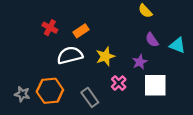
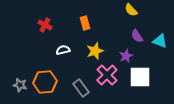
orange rectangle: (81, 31) -> (85, 23), moved, turned -72
white semicircle: (70, 55) -> (63, 50), size x0.6
pink cross: (119, 83) -> (107, 75), size x1.5

